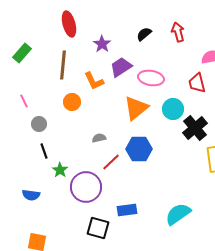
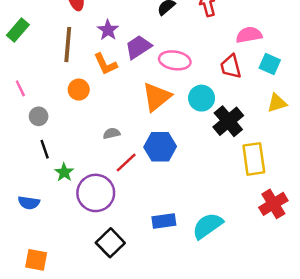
purple star: (102, 44) -> (108, 30), moved
blue rectangle: (127, 210) -> (164, 221), moved
black square: (98, 228) -> (110, 243), turned 30

